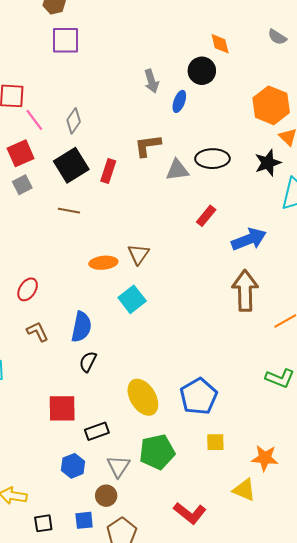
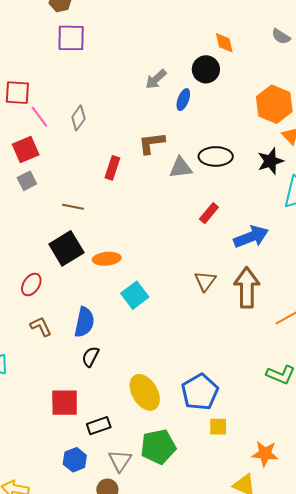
gray arrow: (151, 81) -> (156, 79), turned 65
black square: (71, 165) -> (66, 248), moved
brown triangle: (138, 254) -> (205, 281), moved
yellow square: (215, 442) -> (218, 427), moved

